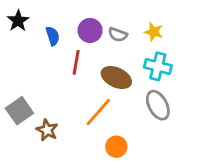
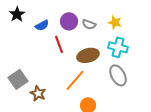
blue semicircle: (53, 36) -> (42, 25), turned 80
red line: (76, 62) -> (59, 44), turned -30
brown ellipse: (116, 77) -> (88, 55), turned -40

